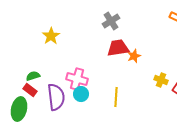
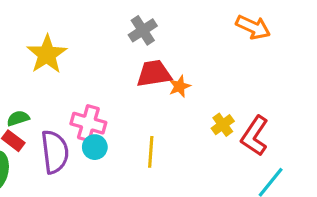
yellow star: (51, 36) -> (47, 54), size x1.4
yellow cross: (161, 80) -> (223, 125), turned 32

